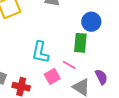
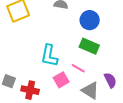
blue circle: (91, 22) -> (90, 20), moved
green rectangle: (80, 43) -> (89, 46), turned -72

